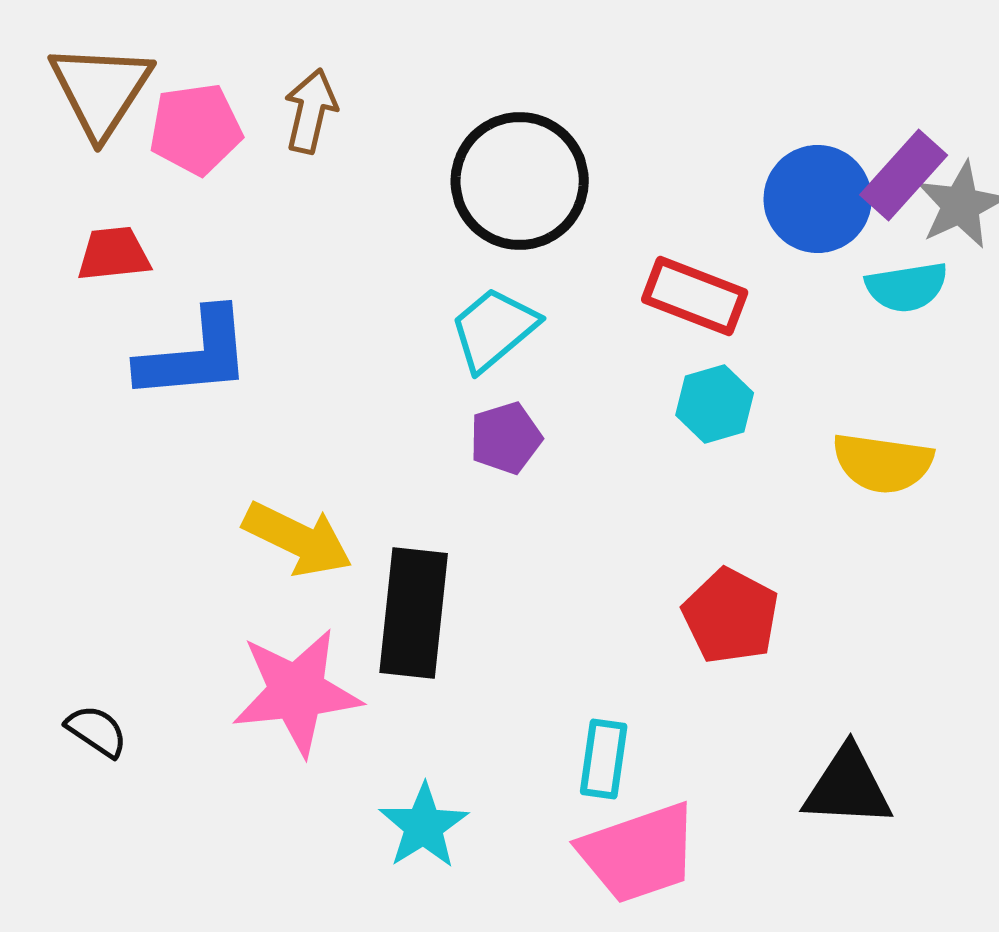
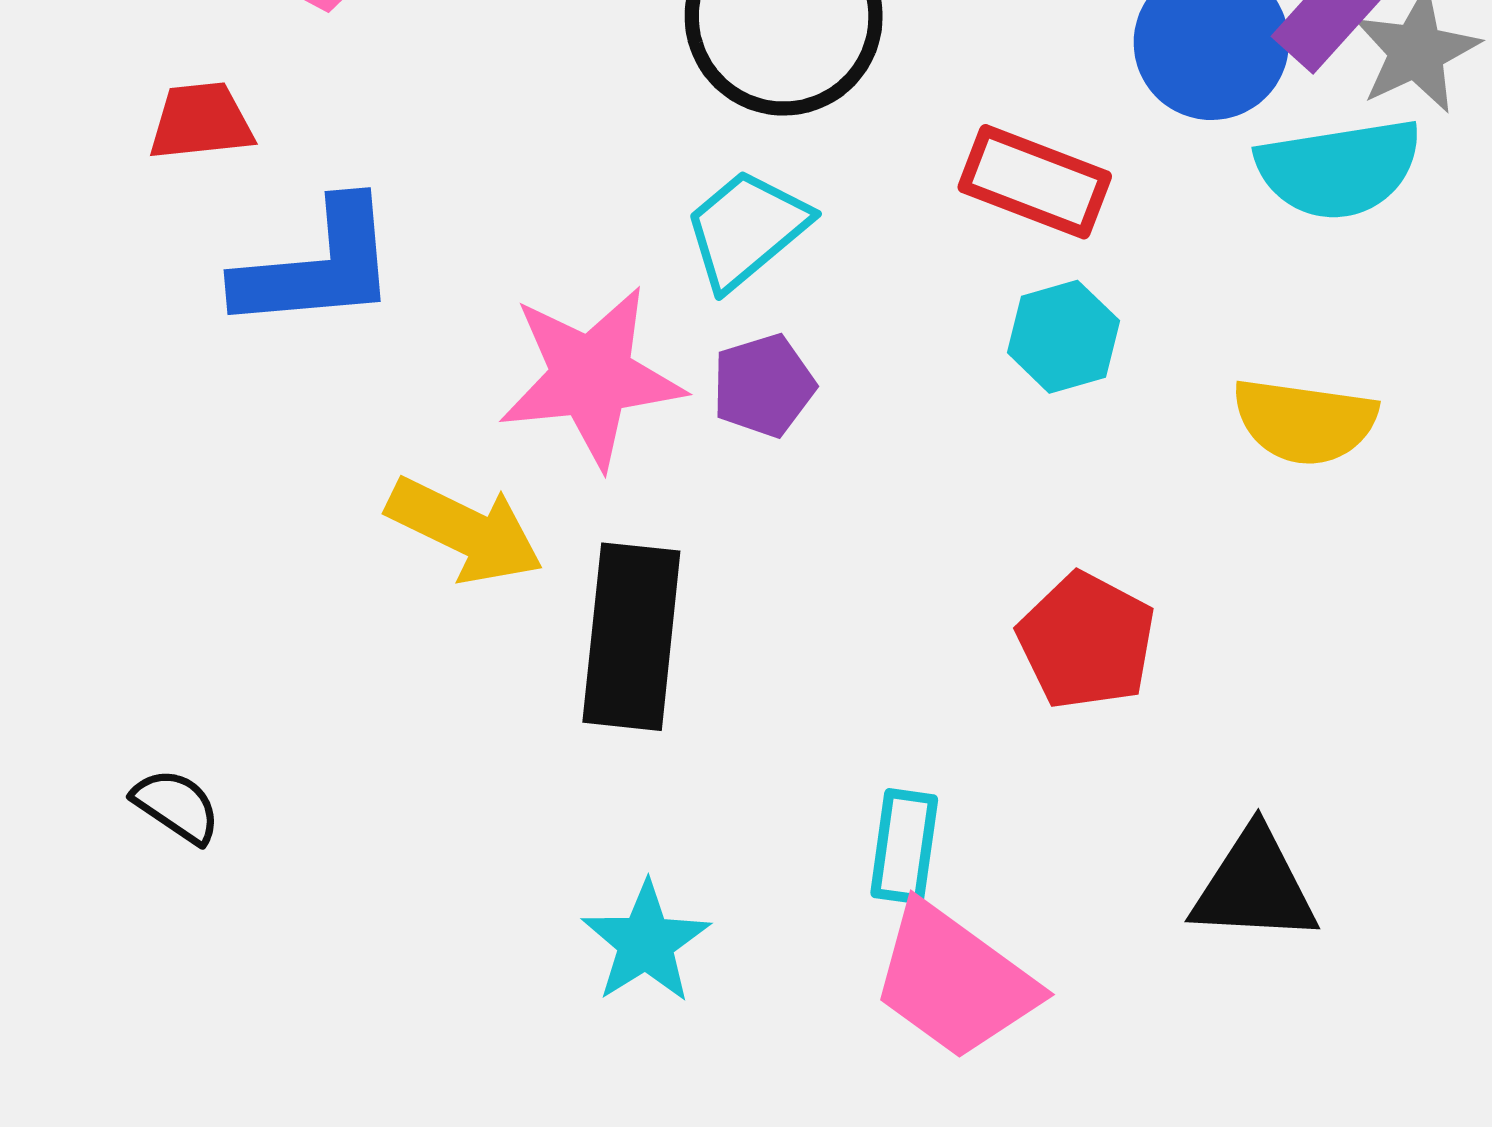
cyan semicircle: (907, 287) -> (1339, 169), size x1.4
pink star: (297, 692) -> (591, 377), moved
pink trapezoid: (639, 853) -> (954, 981), turned 55

